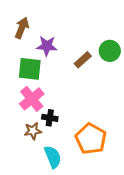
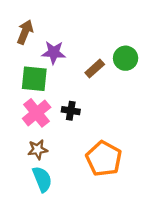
black cross: (50, 118) -> (71, 111), moved
cyan semicircle: (53, 157) -> (42, 179), moved

